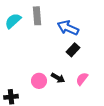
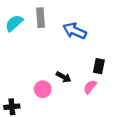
black rectangle: (73, 50) -> (99, 66), moved, turned -32
black arrow: (58, 78) -> (64, 77), moved

